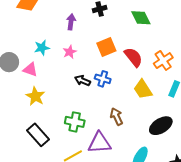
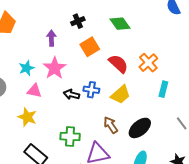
orange square: (106, 47) -> (90, 47), moved
pink star: (70, 52) -> (55, 68), size x1.6
pink triangle: (30, 70) -> (34, 91), moved
yellow trapezoid: (143, 89) -> (121, 95), moved, turned -90
black ellipse: (161, 126) -> (140, 128), moved

